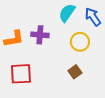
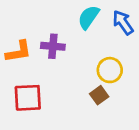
yellow circle: (80, 42) -> (110, 70), moved

